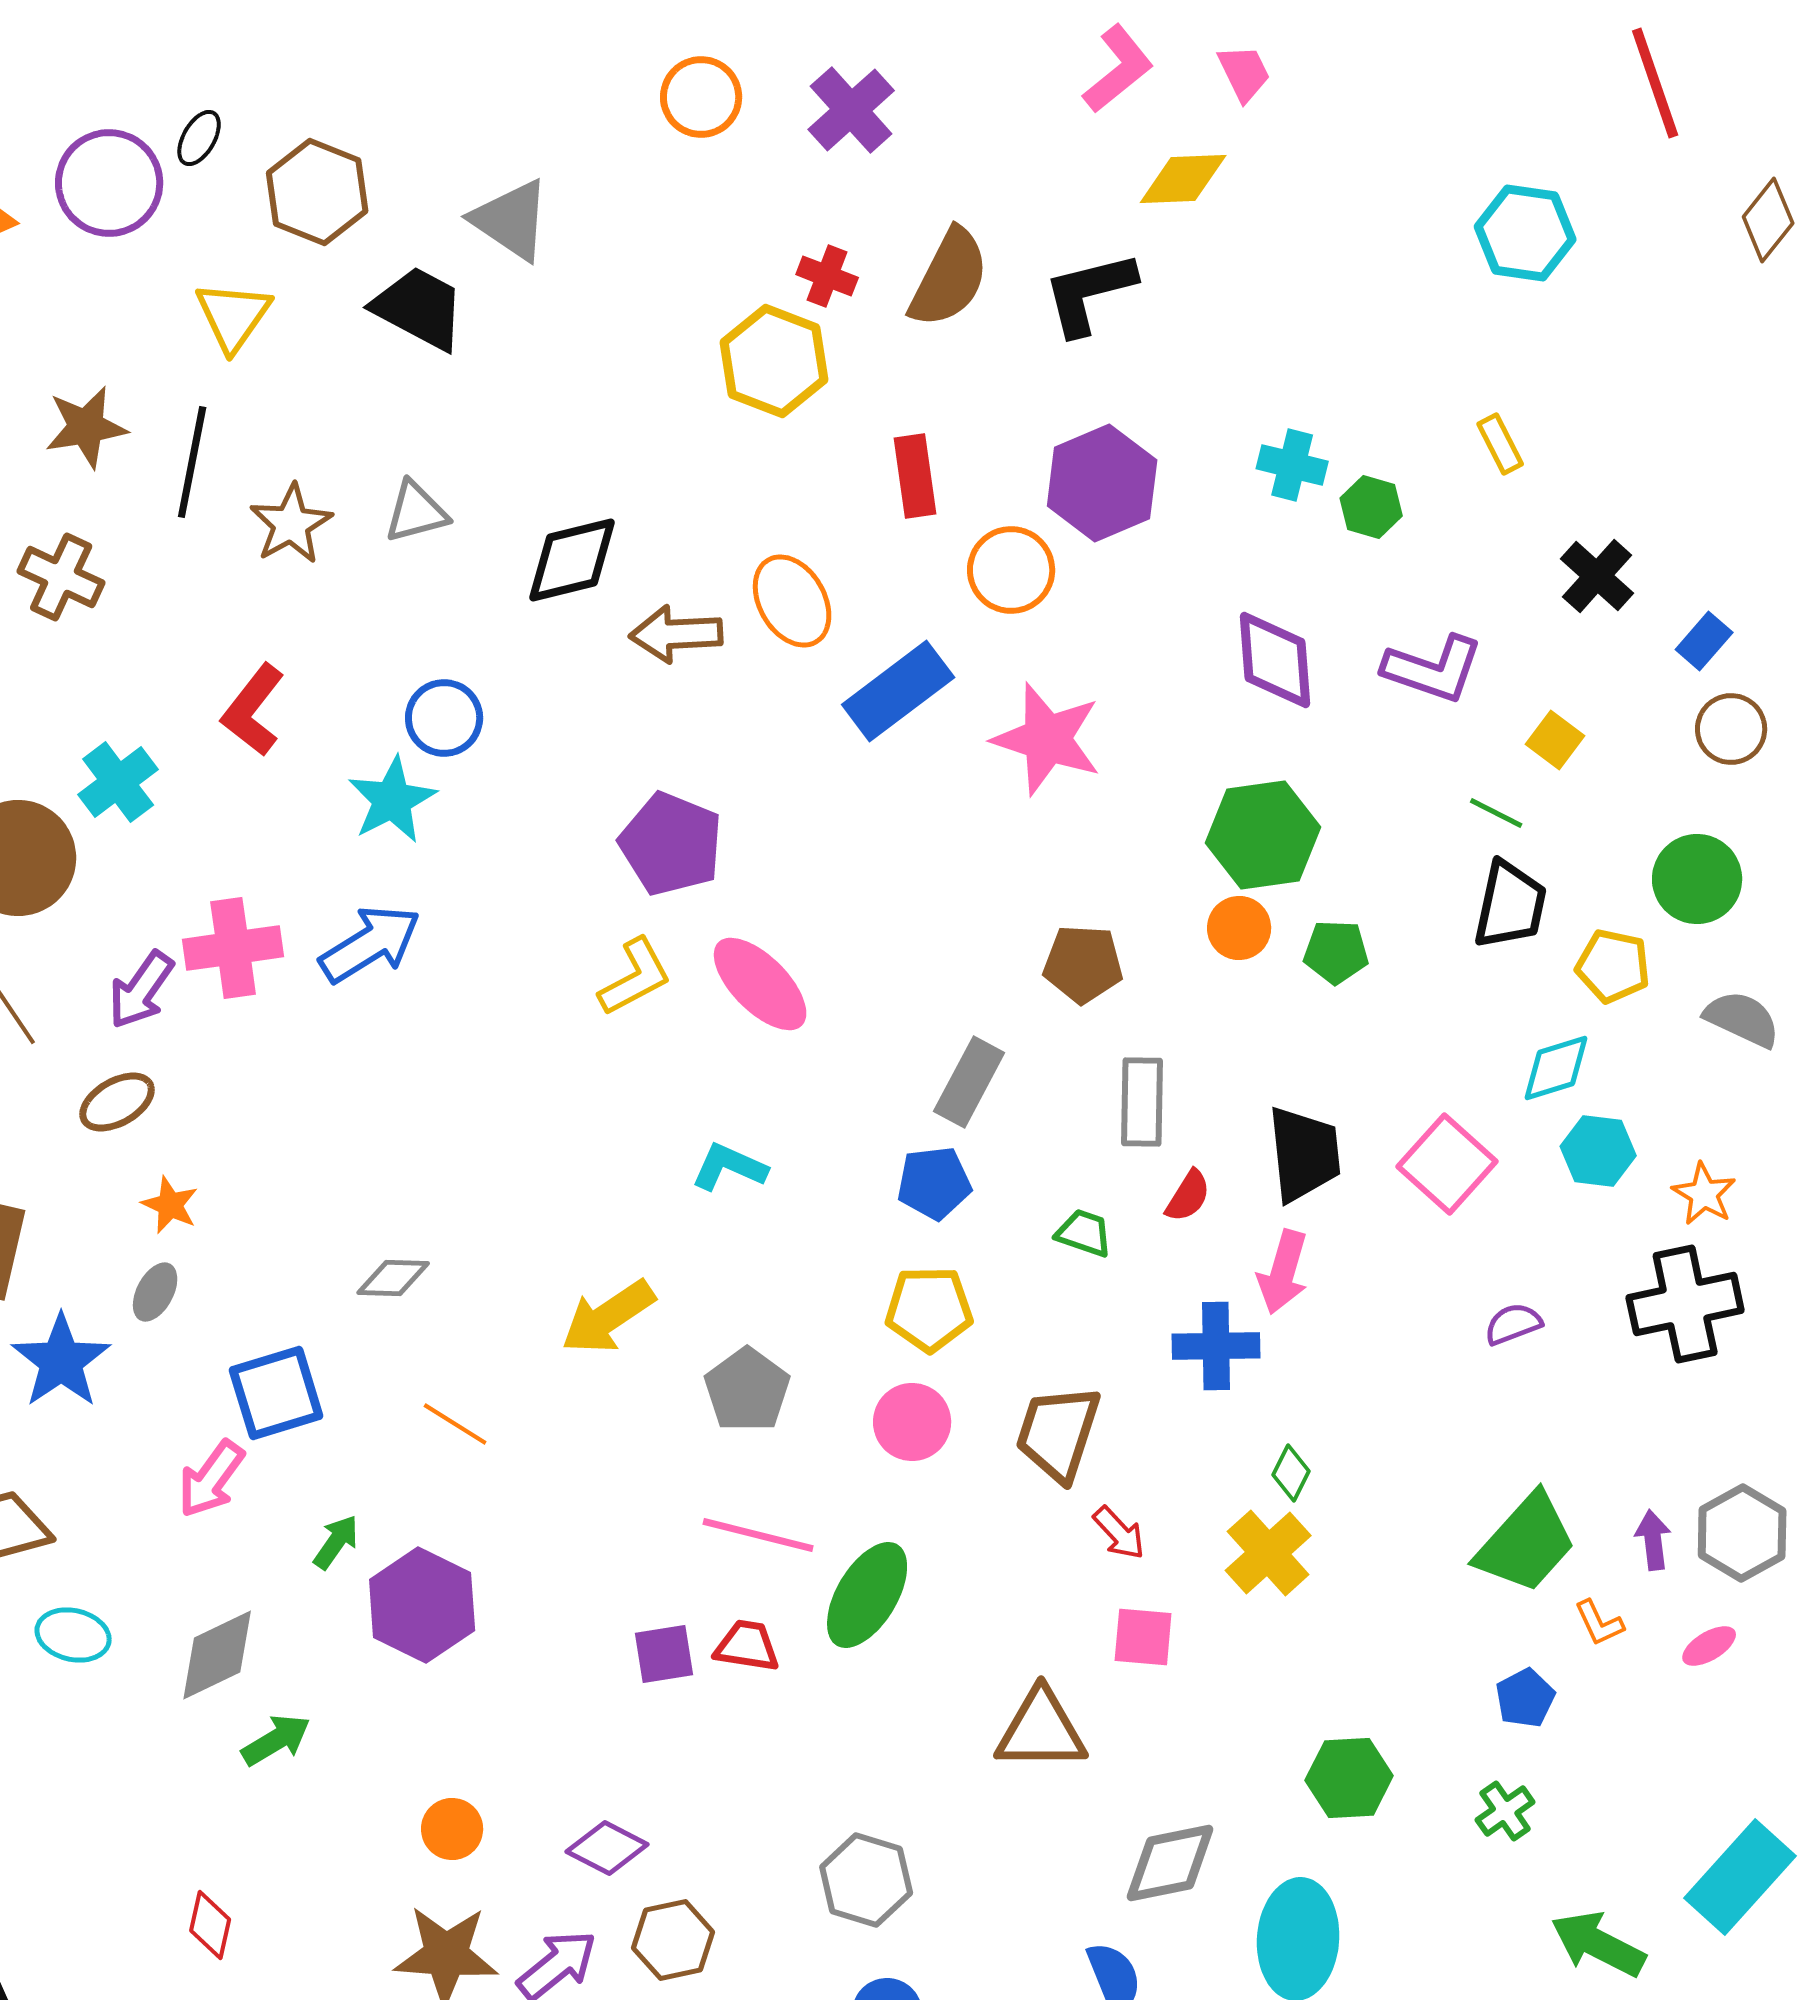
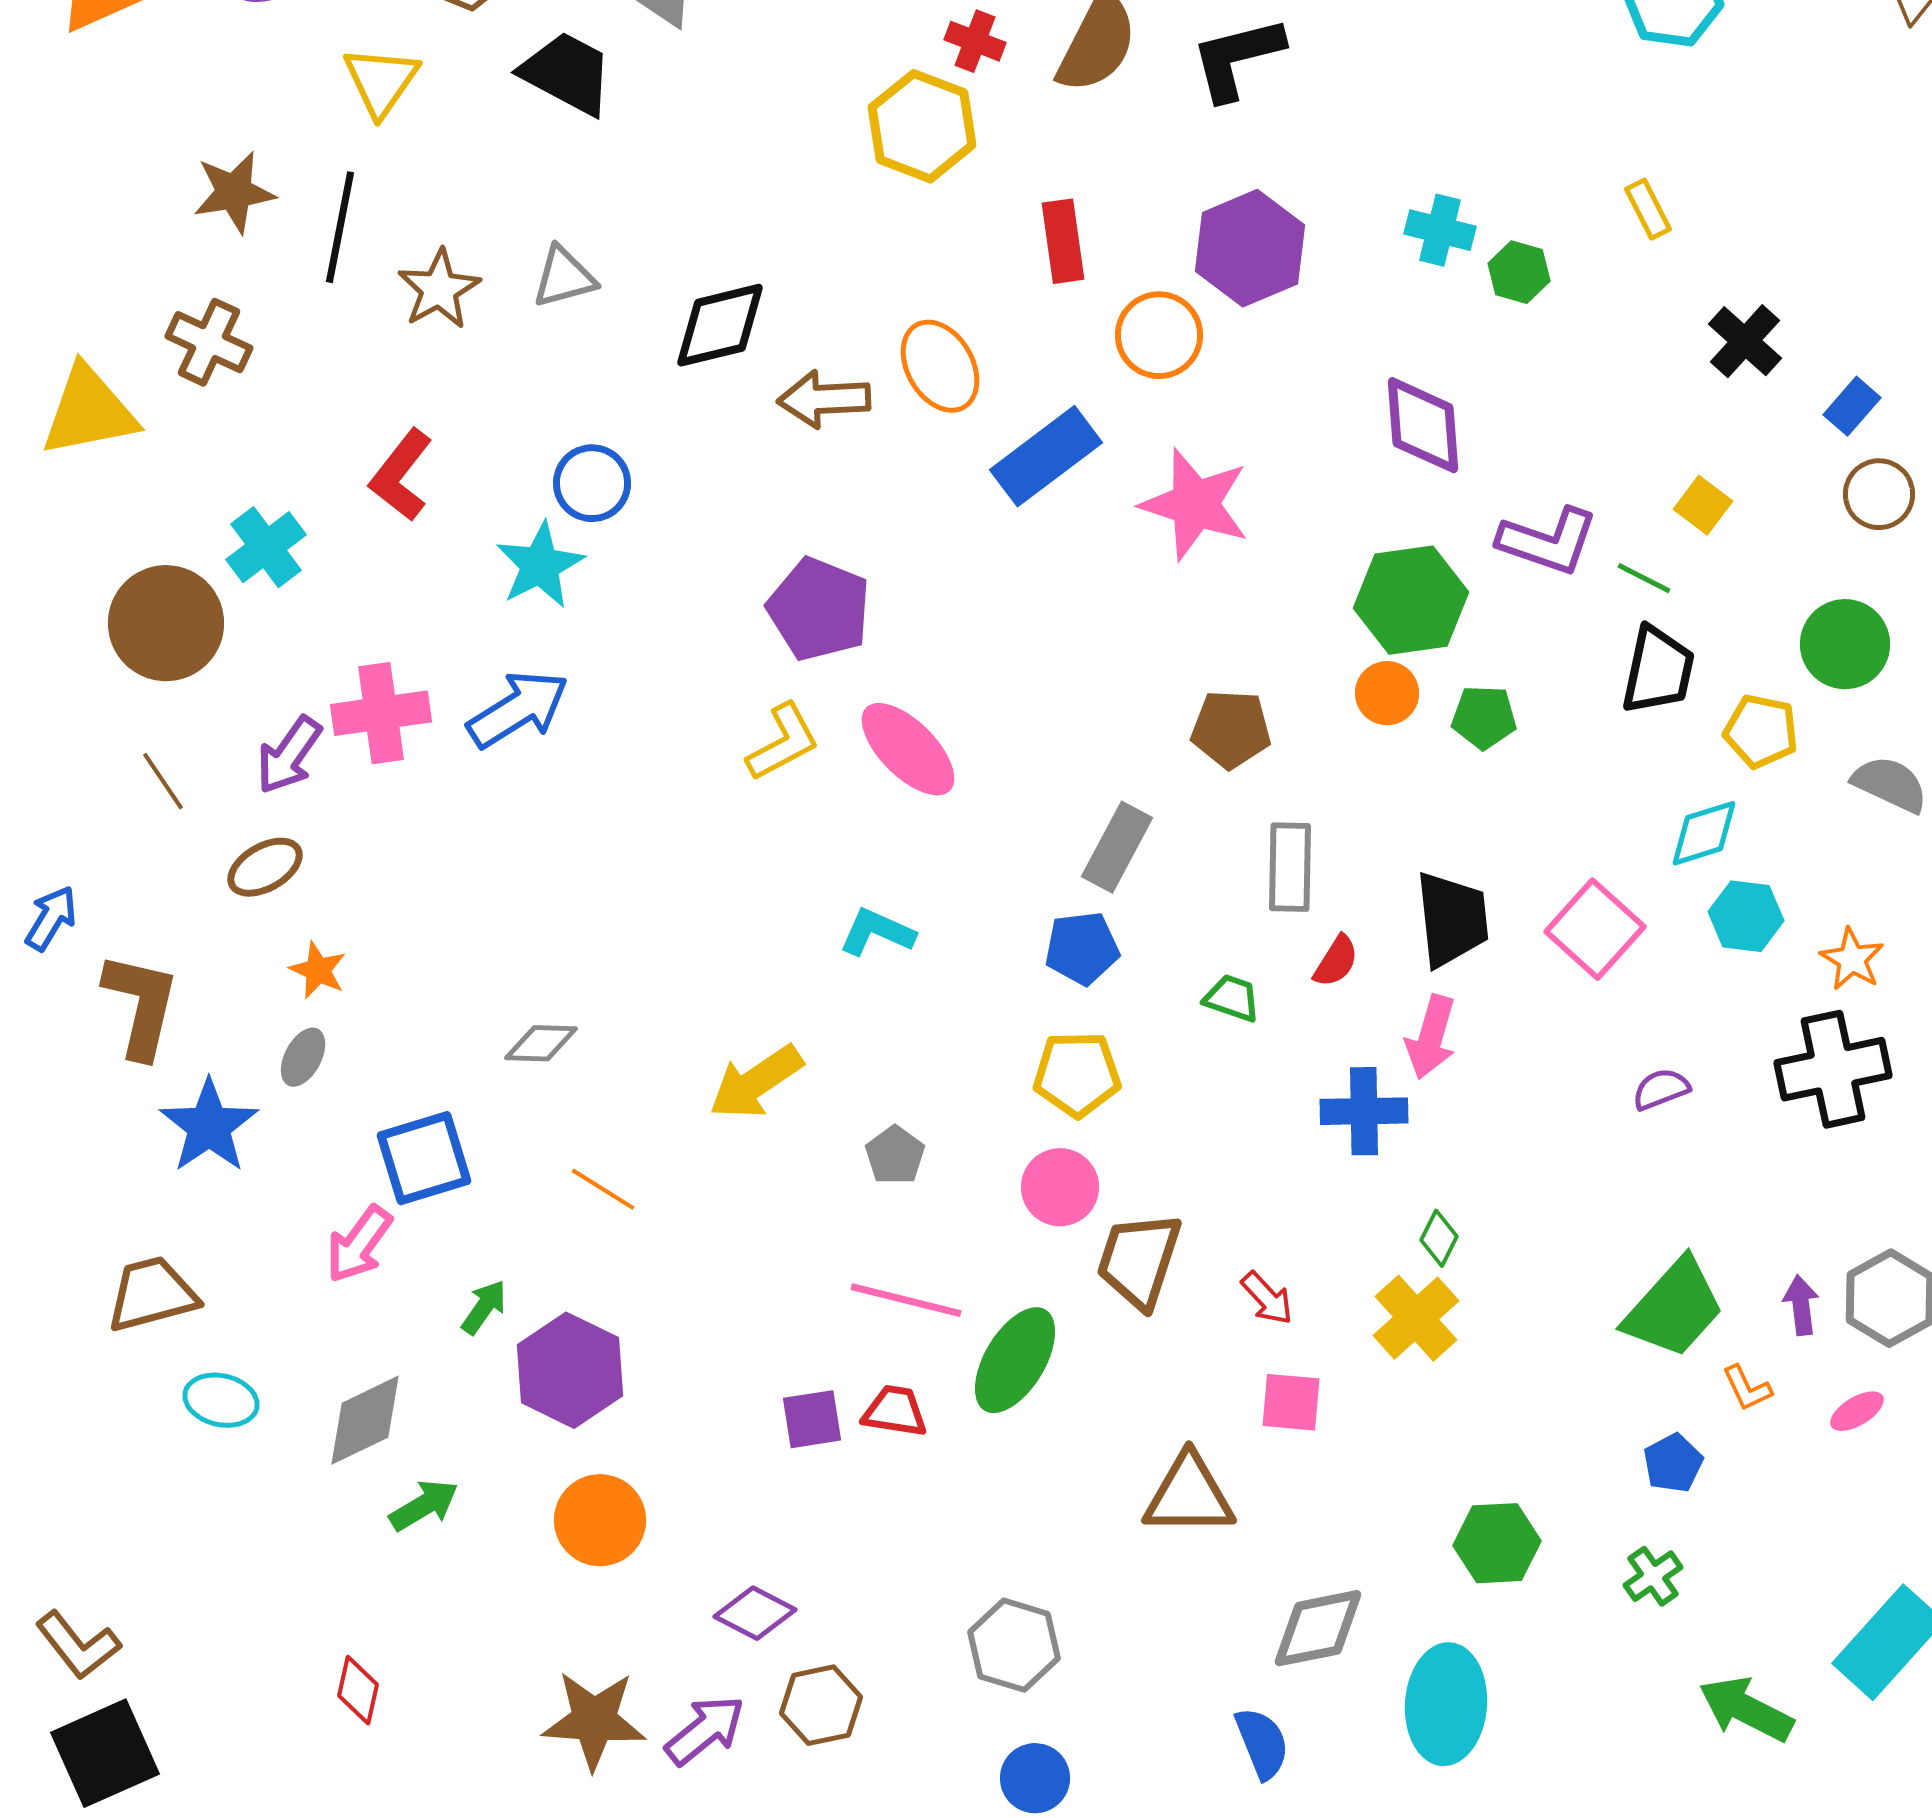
purple L-shape: (1433, 669) -> (1548, 541), moved
gray pentagon: (747, 1390) -> (895, 1155), size x0.7
brown trapezoid: (1058, 1433) -> (1139, 1260), moved
orange circle: (452, 1829) -> (600, 1520), moved, size x1.5

